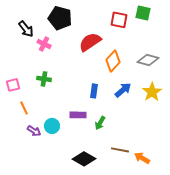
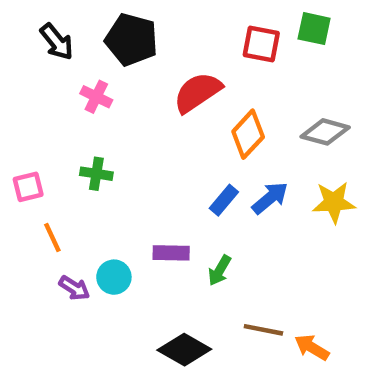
black arrow: (26, 29) -> (57, 42), moved
blue rectangle: (94, 91) -> (224, 200), moved, turned 32
yellow star: (152, 92) -> (334, 202), turned 30

